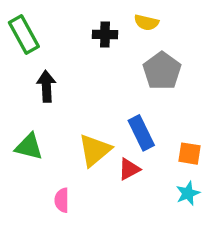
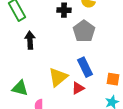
gray pentagon: (162, 71) -> (84, 31), moved
green triangle: (29, 147) -> (20, 88), moved

